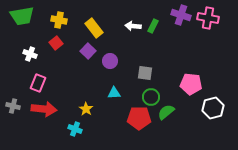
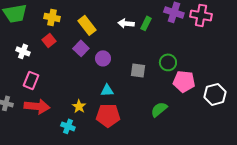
green circle: (151, 97) -> (168, 62), moved
white hexagon: (213, 108) -> (215, 94), moved
red pentagon: (139, 118) -> (108, 115), moved

